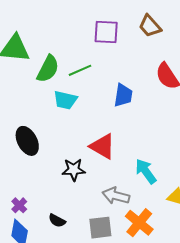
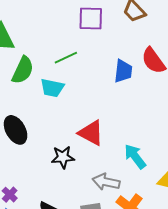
green semicircle: (48, 69) -> (23, 70), moved
blue trapezoid: (123, 95) -> (123, 71), moved

